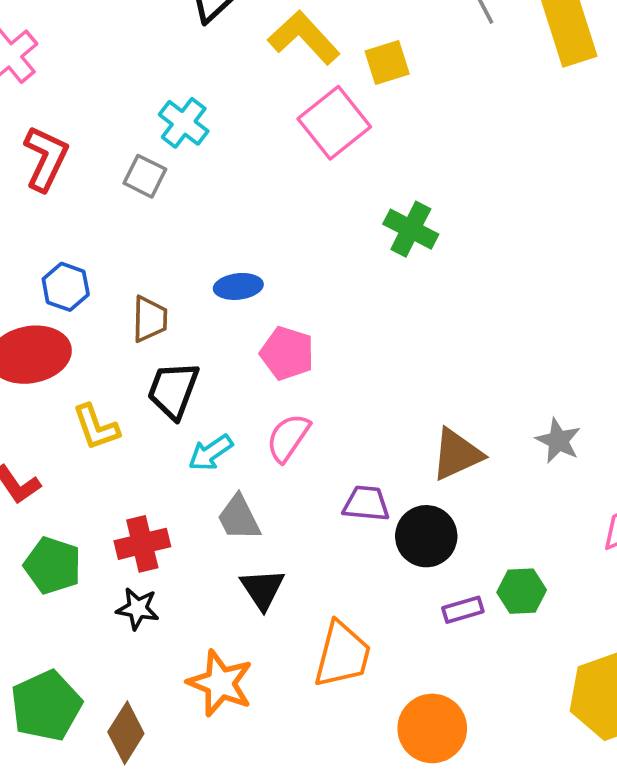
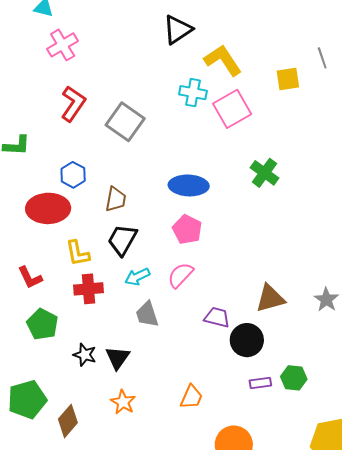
yellow square: (387, 62) -> (288, 79), moved
cyan cross: (184, 123) -> (193, 93), moved, turned -36
gray square: (145, 176) -> (125, 122), size x1.6
blue ellipse: (238, 286) -> (189, 185), moved, size x1.5
red cross: (142, 544) -> (89, 289), moved
black triangle: (262, 589) -> (118, 358), moved
orange trapezoid: (342, 655) -> (191, 397), size x0.7
orange star: (220, 683) -> (123, 402), size x0.7

